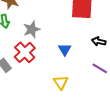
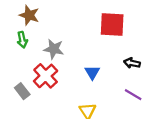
gray star: (32, 29) -> (54, 49), turned 30

